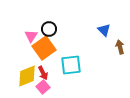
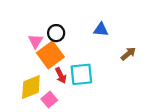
blue triangle: (104, 30) -> (101, 30), moved, turned -40
brown arrow: (120, 47) -> (128, 54), moved, turned 64
red arrow: (43, 73) -> (61, 76), moved

